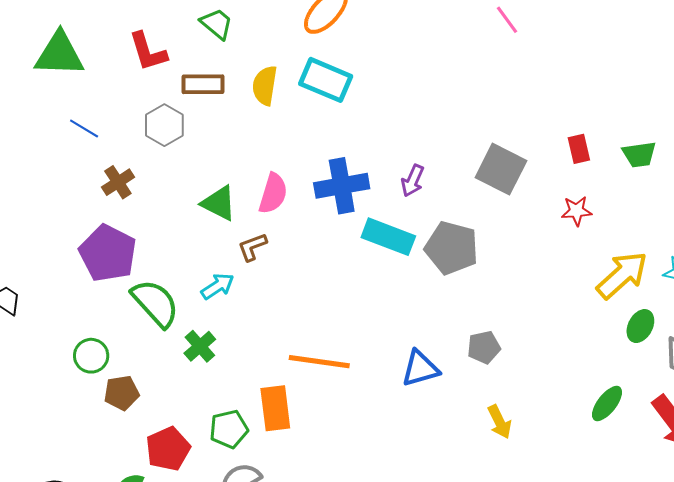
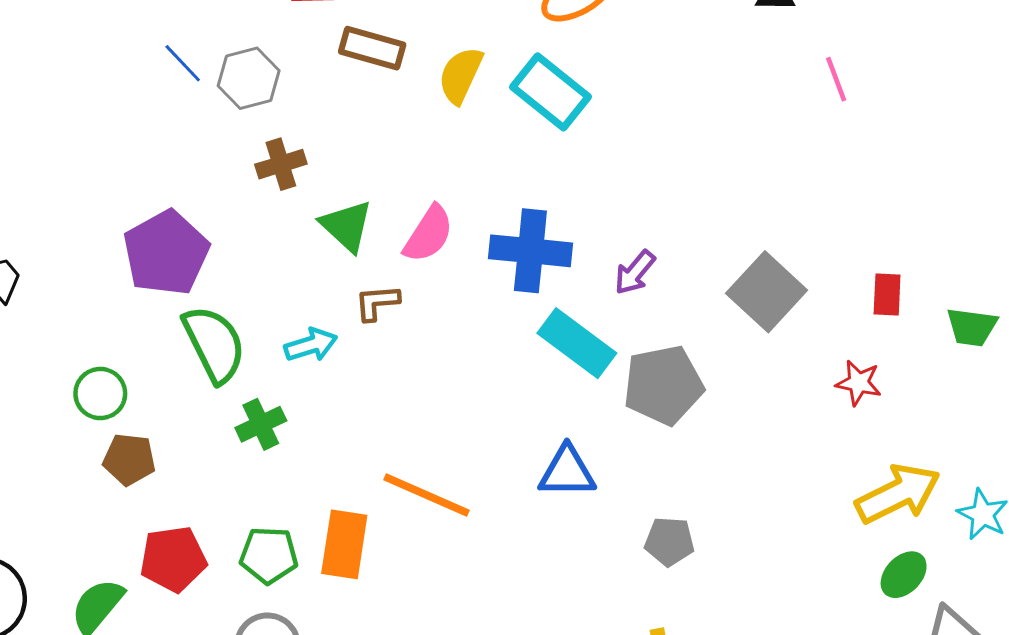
gray hexagon: (164, 125) -> (249, 78), moved
brown cross: (118, 182) -> (281, 164), moved
gray pentagon: (452, 248) -> (663, 385), turned 30
blue triangle: (420, 368) -> (567, 472), moved

